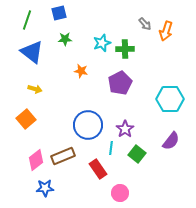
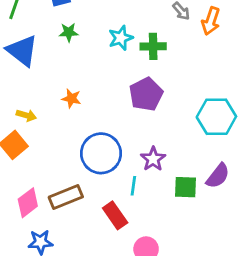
orange star: (81, 71) -> (71, 98), moved
yellow arrow: (35, 89) -> (26, 115), moved
green square: (137, 154) -> (185, 187), moved, turned -36

